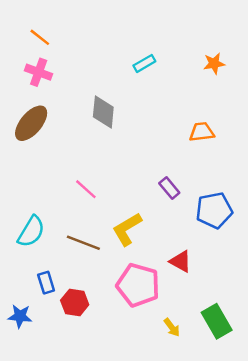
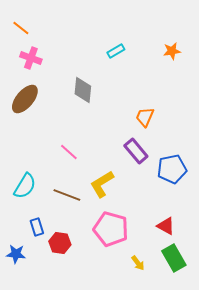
orange line: (40, 37) -> (21, 28), moved
orange trapezoid: (202, 132) -> (145, 117), moved, turned -60
purple rectangle: (169, 188) -> (136, 151), size x1.4
red triangle: (181, 261) -> (166, 226), moved

